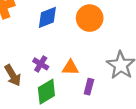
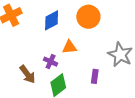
orange triangle: (70, 68) -> (70, 47), moved

